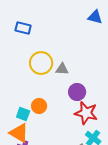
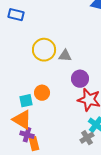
blue rectangle: (23, 28) -> (16, 15), moved
cyan square: (23, 114) -> (26, 101), turned -32

